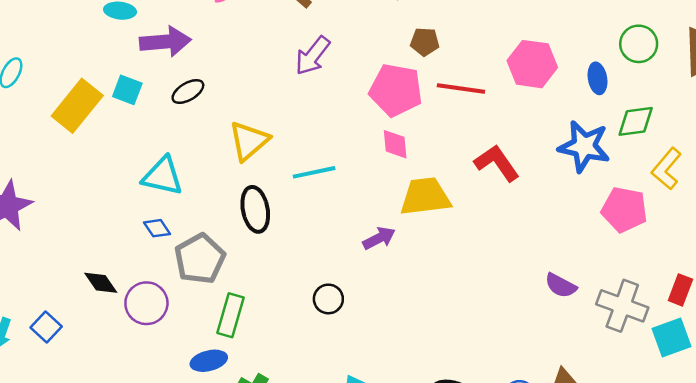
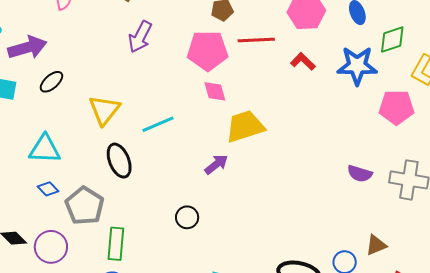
red L-shape: (497, 163) -> (303, 61), moved, size x0.7

